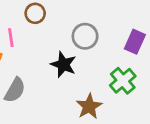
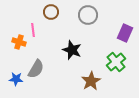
gray circle: (85, 36) -> (88, 15), moved

